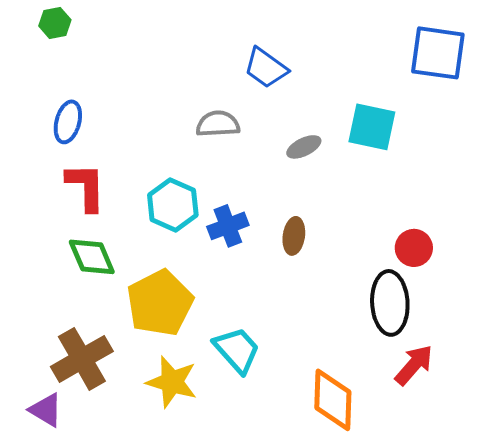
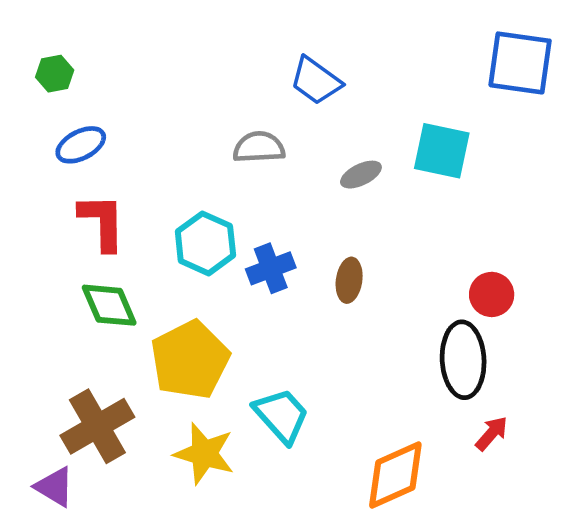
green hexagon: (55, 23) -> (55, 74), moved
blue ellipse: (68, 122) -> (81, 145), turned 48
red arrow: (414, 365) -> (492, 433), size x0.7
orange diamond: (333, 400) -> (395, 475), turned 64

